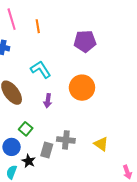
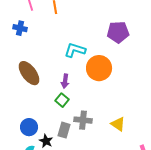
purple pentagon: (85, 41) -> (118, 32), moved
cyan L-shape: (41, 69) -> (75, 50), moved, turned -40
green square: (26, 129) -> (62, 100), moved

